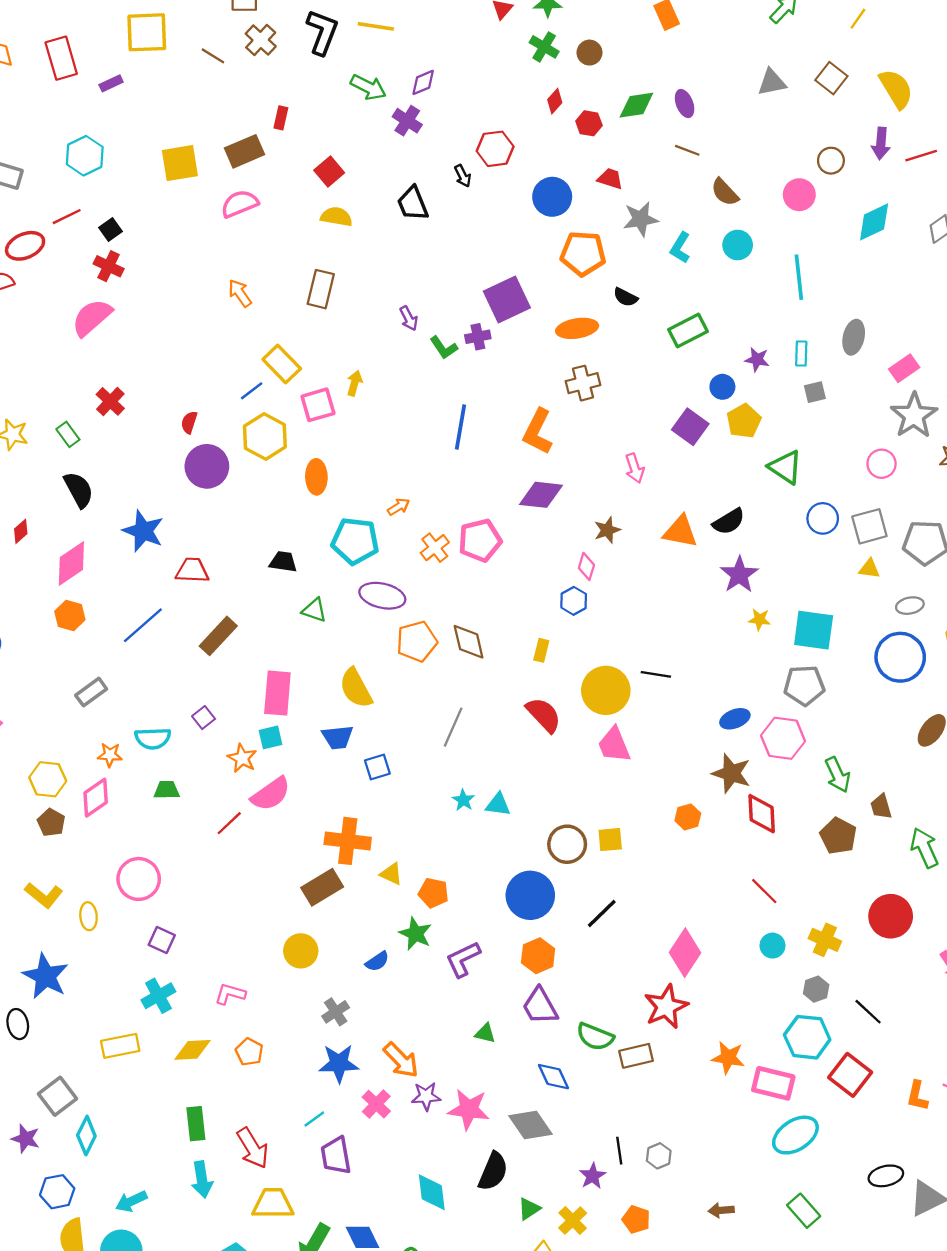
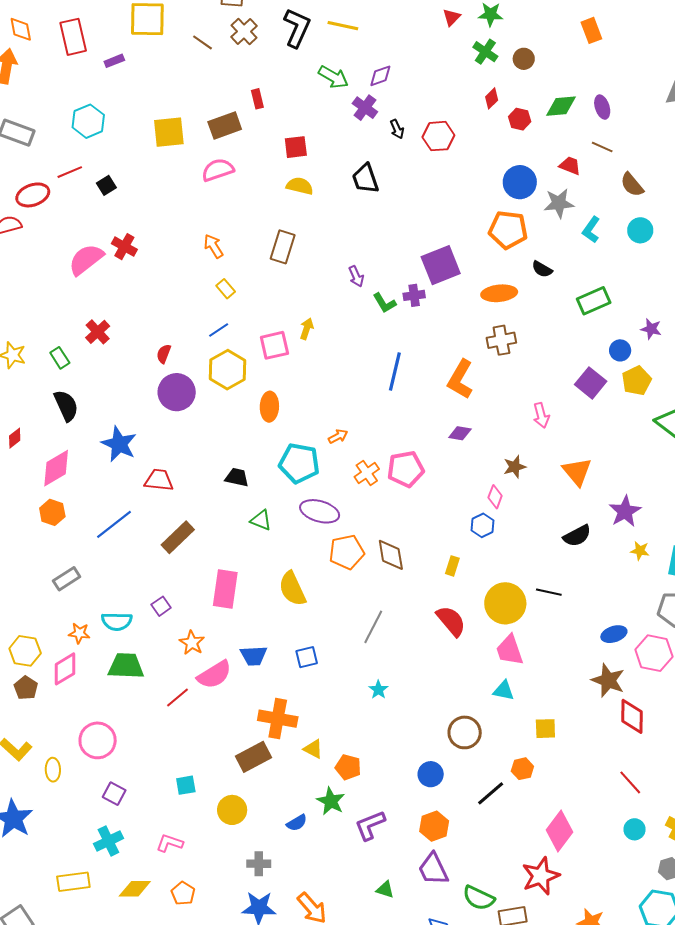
red rectangle: (281, 118) -> (257, 99), turned -30
red square: (329, 172) -> (296, 147), turned 30
black arrow: (463, 176) -> (397, 129), moved
red trapezoid: (610, 179) -> (570, 166), moved
blue circle: (552, 197) -> (520, 182), moved
red cross: (109, 266) -> (124, 247), moved
yellow rectangle: (282, 364) -> (226, 289), moved, size x0.6
purple diamond: (541, 495) -> (460, 433), size x0.6
black semicircle: (729, 522) -> (577, 536), moved
orange triangle: (680, 532) -> (577, 472), turned 36
cyan square: (270, 737) -> (186, 785), moved
blue trapezoid: (338, 737) -> (254, 656), moved
green trapezoid: (167, 790) -> (126, 666), size x1.6
cyan triangle: (498, 805) -> (504, 691), moved
orange hexagon: (688, 817) -> (522, 769), moved
yellow square: (610, 840) -> (545, 729), moved
blue circle: (530, 895) -> (431, 774), size x0.6
gray cross: (336, 1012) -> (259, 864), turned 30

